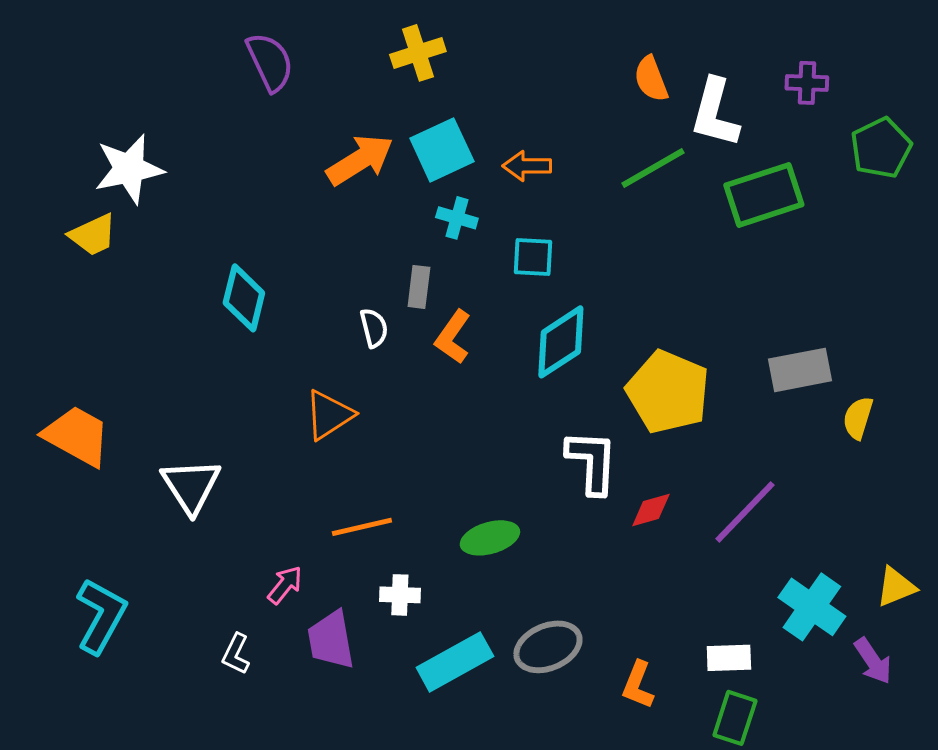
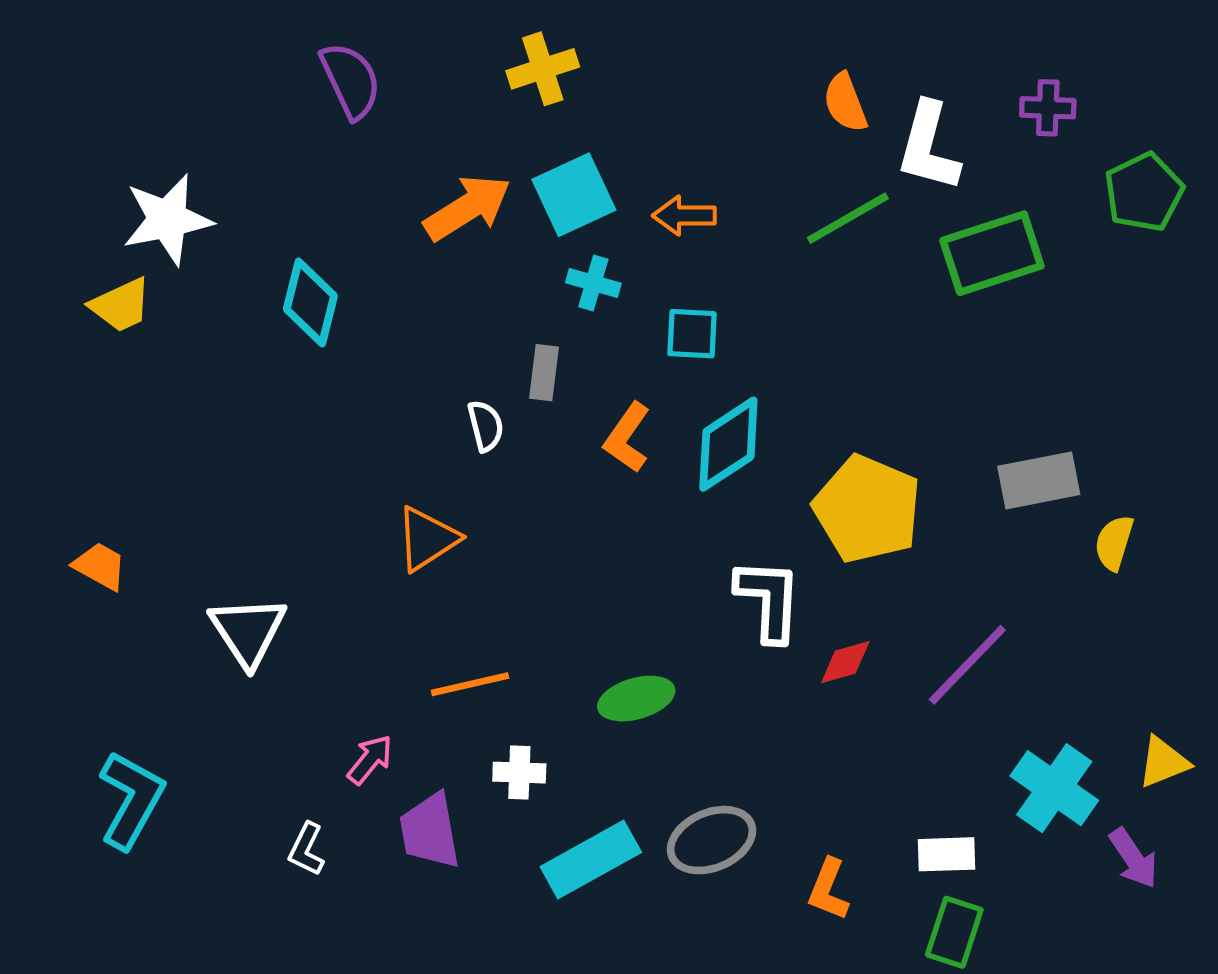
cyan diamond: (244, 298) -> (310, 303), moved
orange L-shape: (453, 337) -> (627, 438), moved
orange trapezoid: (77, 436) -> (100, 566), size x0.6

